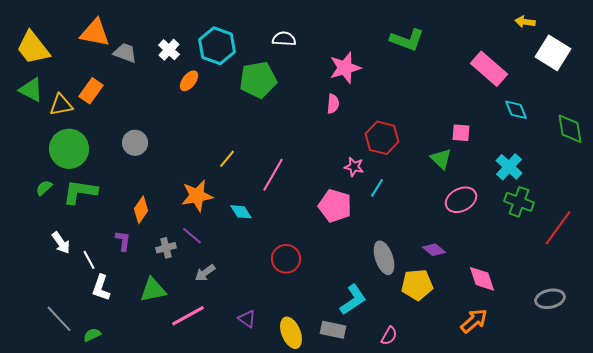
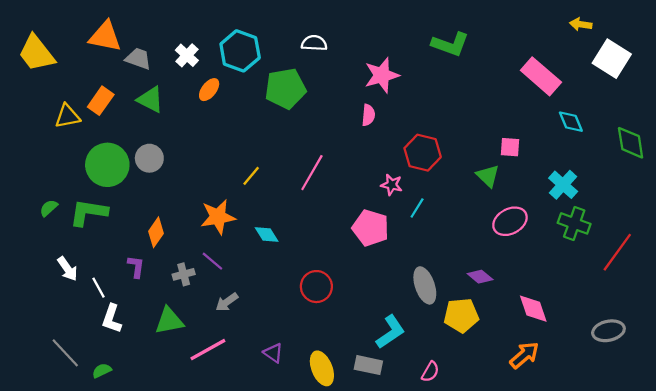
green triangle: (31, 90) -> (150, 100), moved
green circle: (69, 149) -> (107, 165), moved
pink line: (273, 175) -> (312, 173), moved

